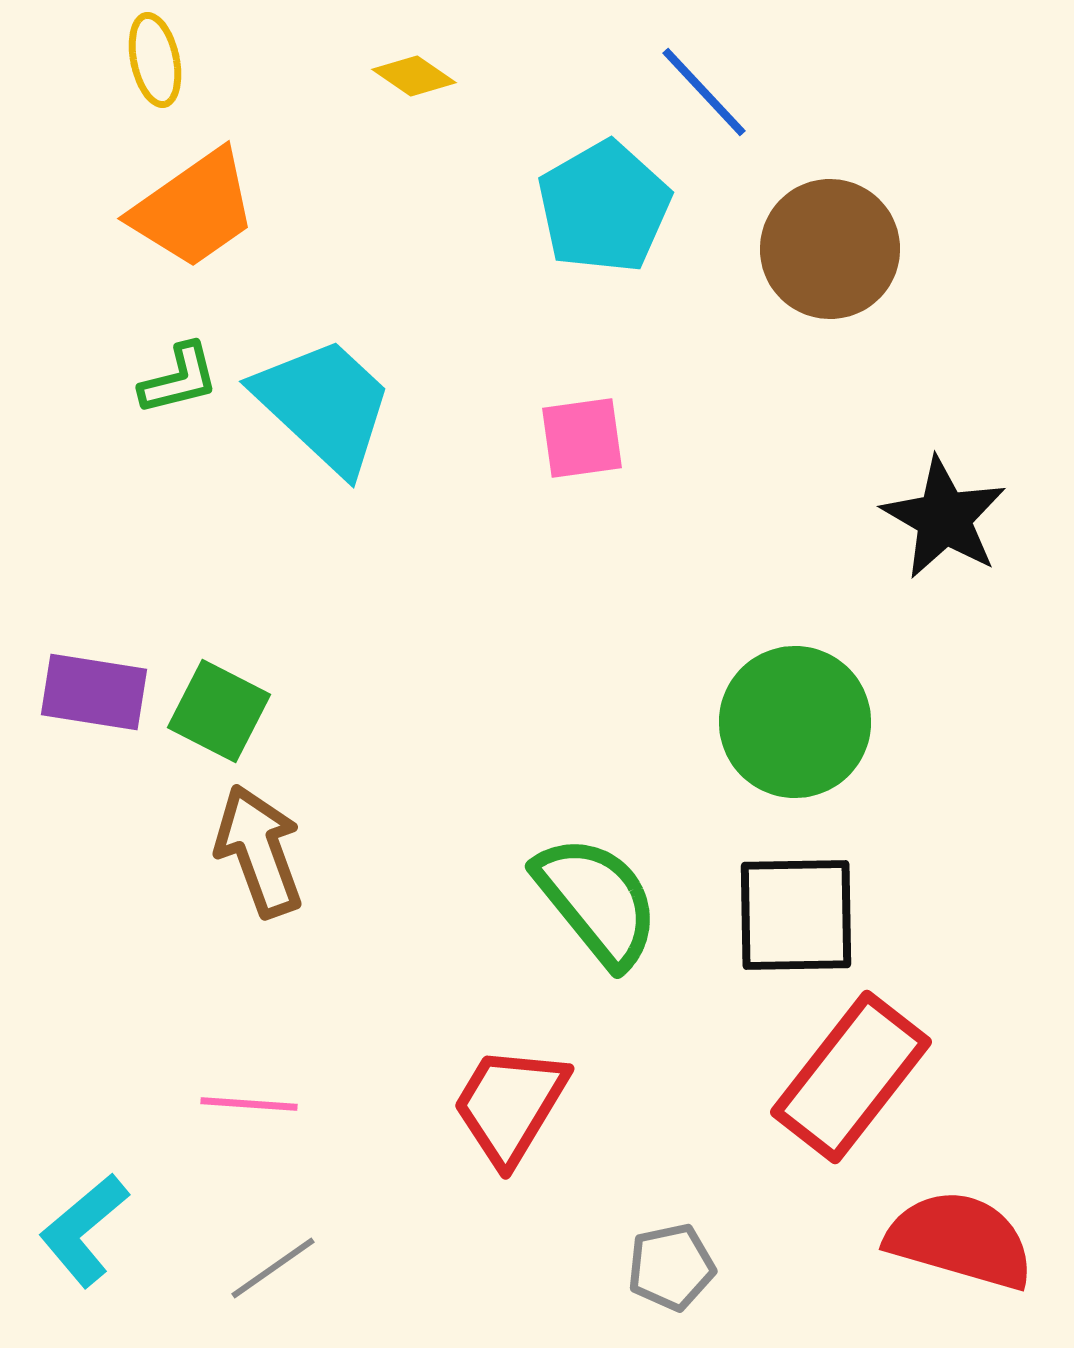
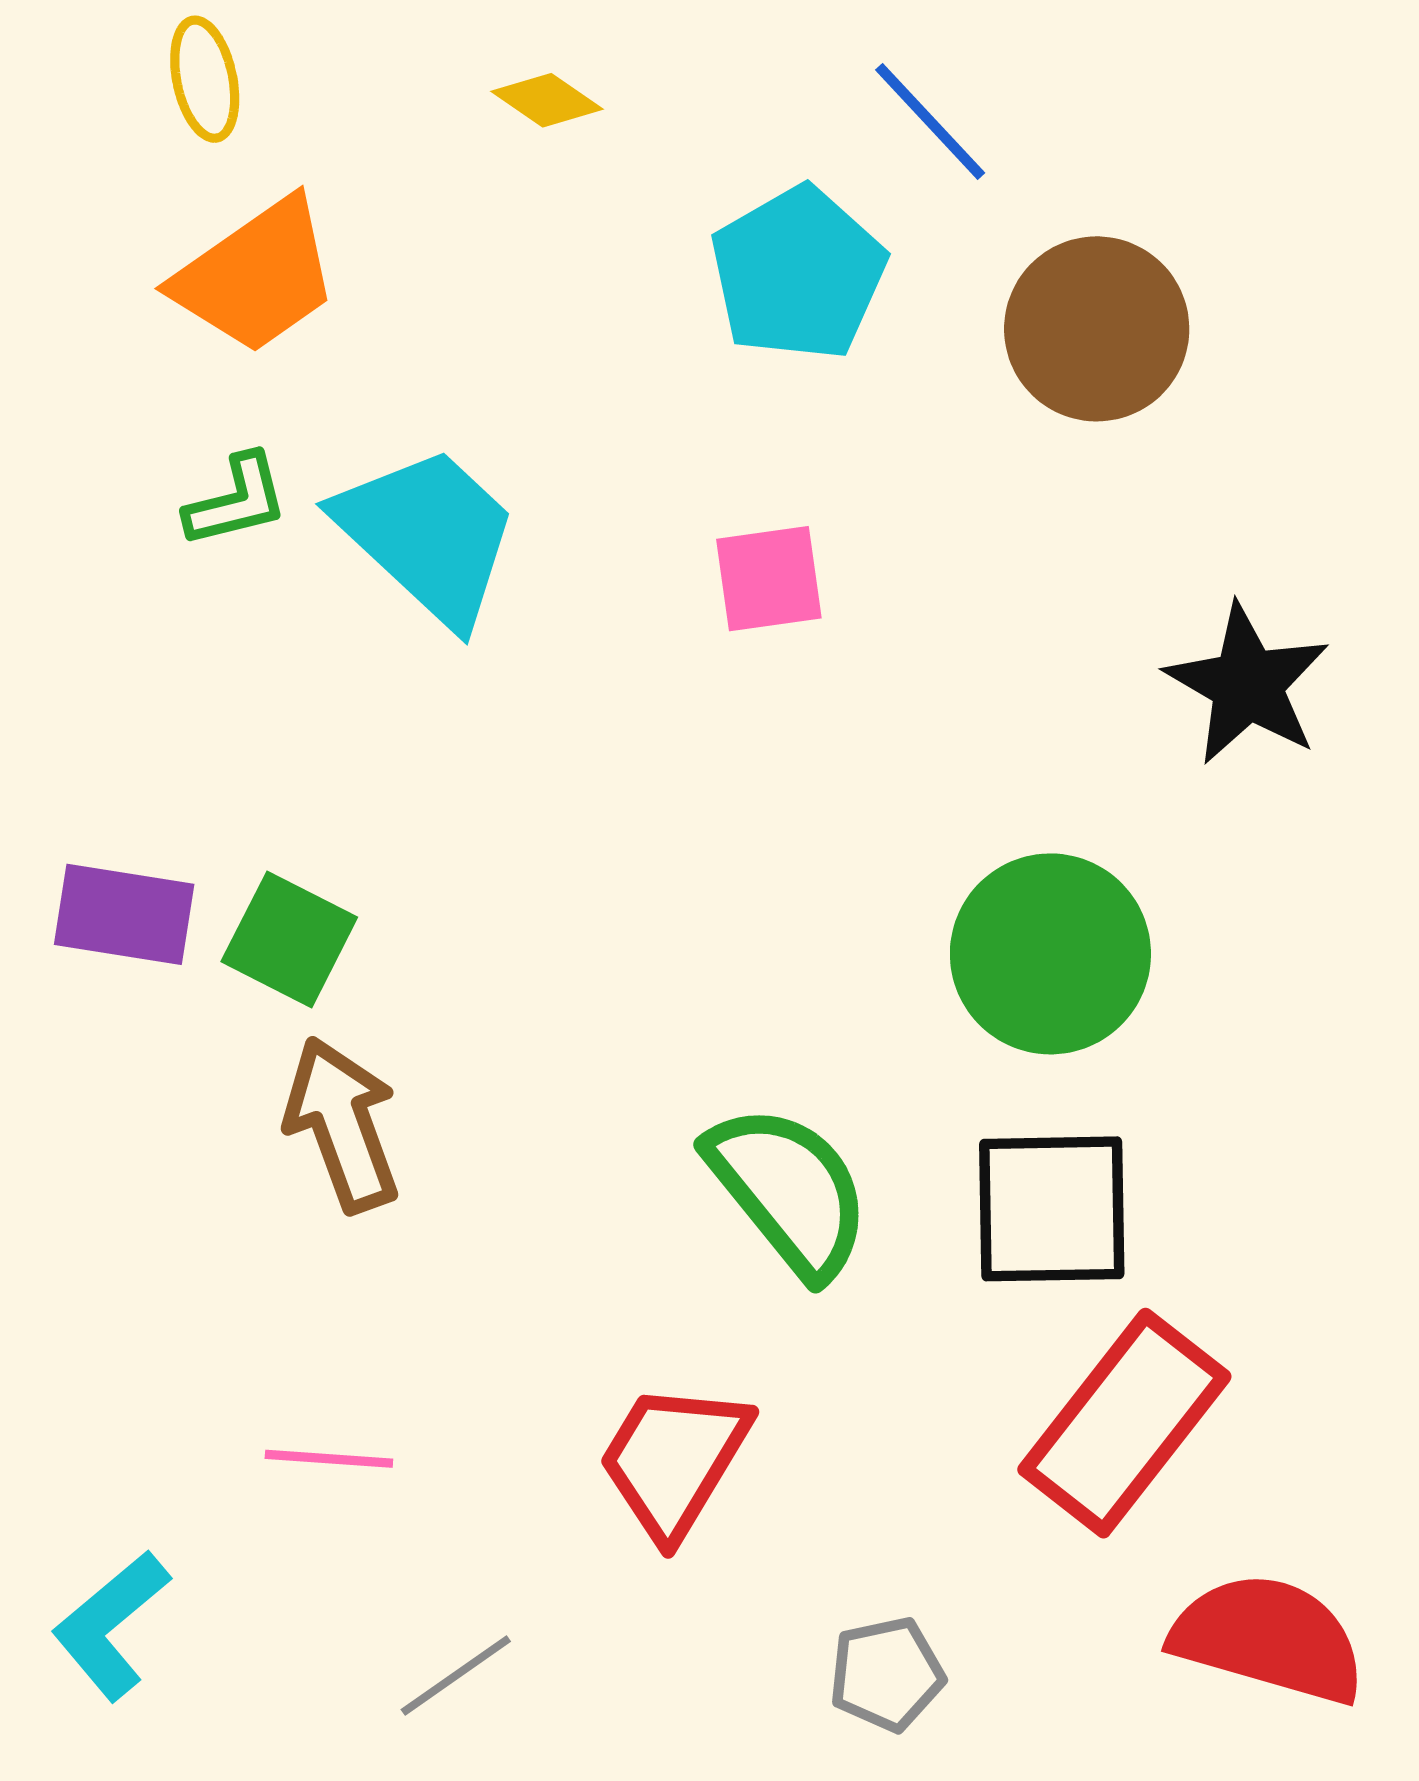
gray line: (273, 1268) -> (456, 1675), moved

